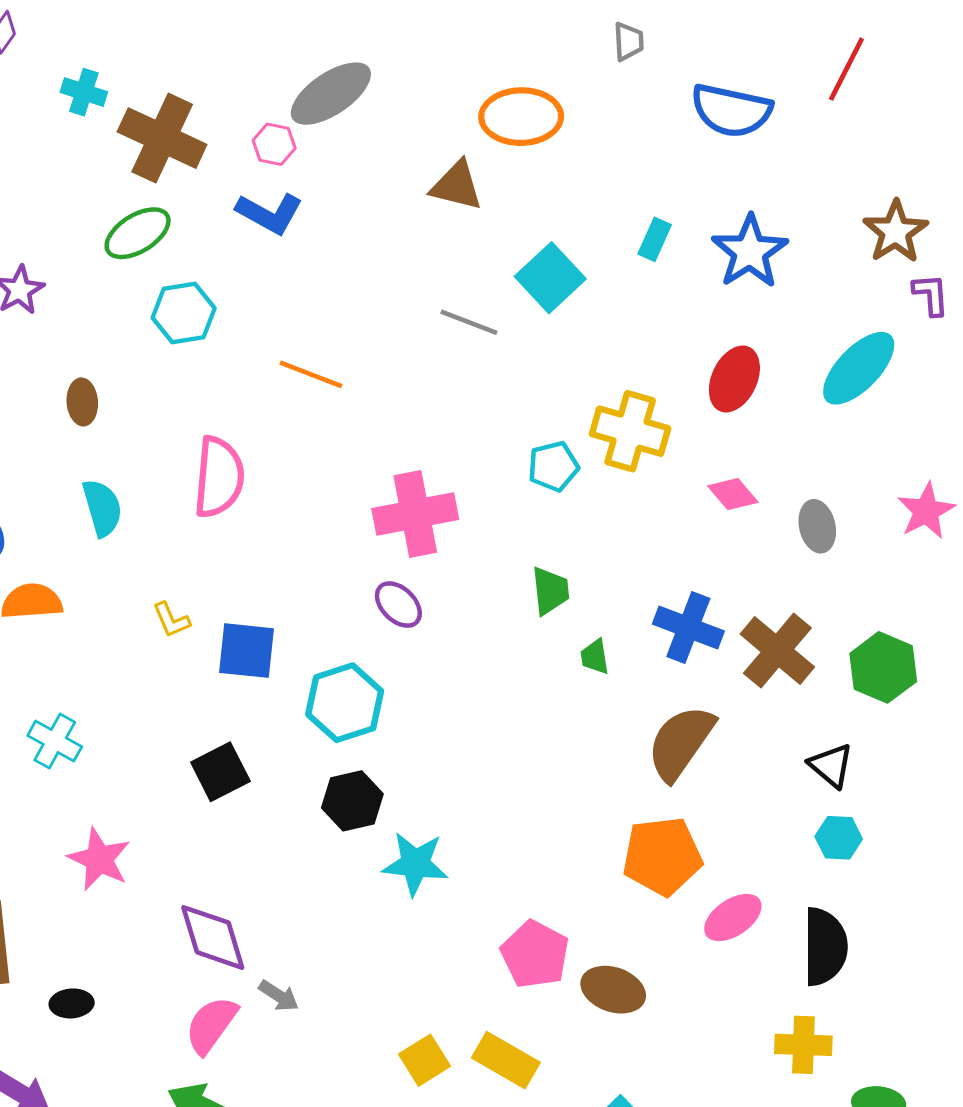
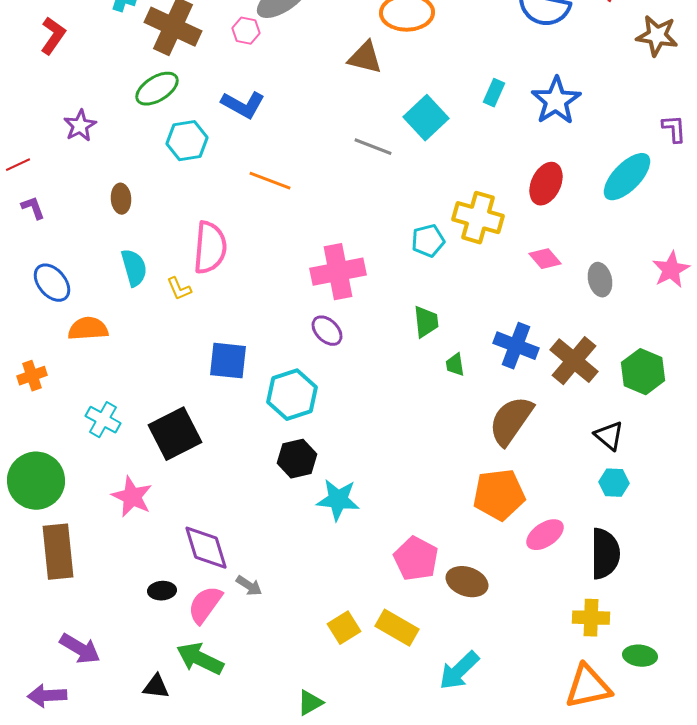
blue L-shape: (270, 213) -> (243, 105), moved
brown star: (896, 232) -> (657, 36), moved, turned -30
yellow L-shape: (171, 620) -> (179, 289), moved
black square: (220, 772) -> (175, 434), moved, size x1.4
black ellipse: (72, 1003) -> (162, 591), moved

